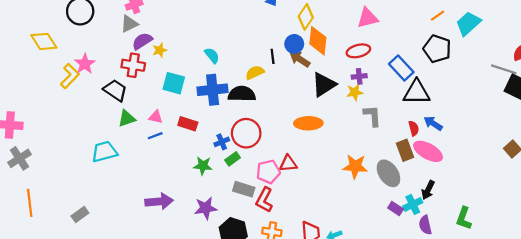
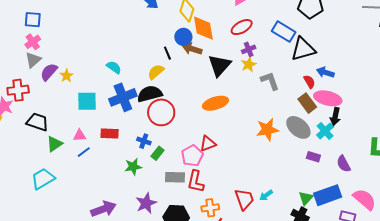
red cross: (133, 65) -> (18, 90), moved
red circle: (246, 133) -> (161, 112), moved
blue cross: (222, 142) -> (144, 141), turned -32
black arrow: (428, 190) -> (335, 116), moved
cyan cross: (413, 204) -> (325, 131), moved

